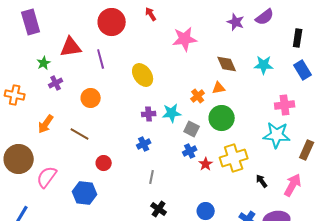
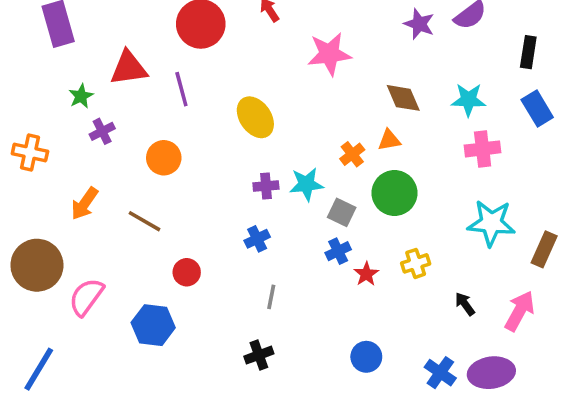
pink cross: (285, 105) -> (483, 149), moved
yellow cross: (234, 158) -> (416, 263), size x0.6
black cross: (159, 209) -> (259, 355), moved, turned 35

